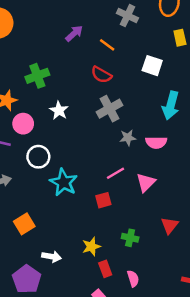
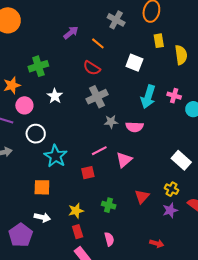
orange square: (24, 224) -> (42, 187), moved, turned 30
red rectangle: (105, 269) -> (78, 232), moved

